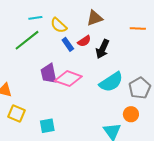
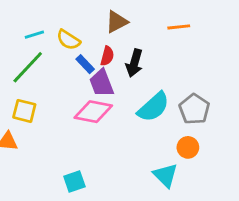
red semicircle: (84, 41) -> (107, 56), turned -32
purple trapezoid: (49, 74) -> (102, 83), moved
yellow square: (16, 113) -> (24, 111), moved

